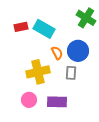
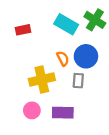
cyan rectangle: (44, 29) -> (66, 24), moved

